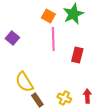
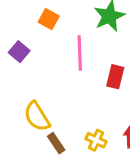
orange square: (48, 16) -> (49, 19), moved

